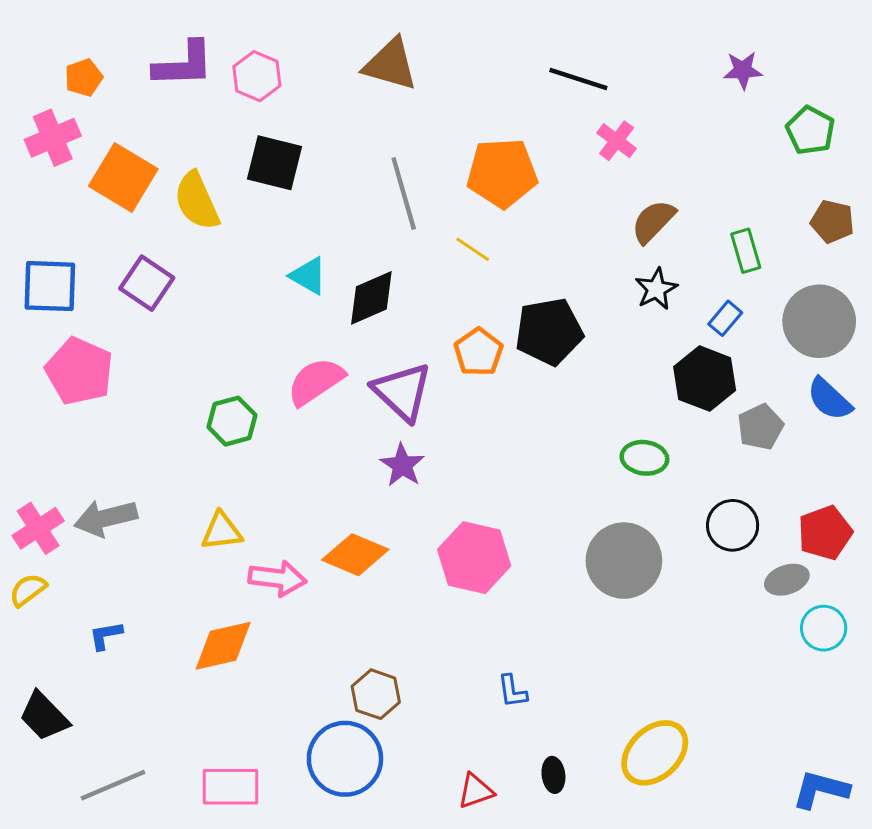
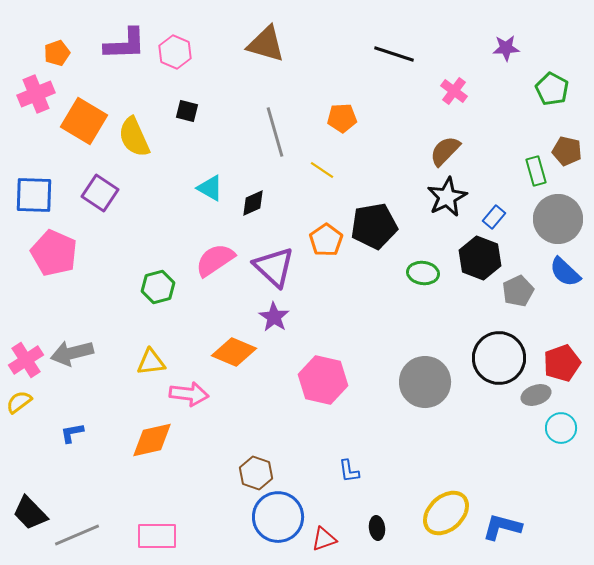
pink cross: (617, 141) -> (454, 91), moved
black square: (275, 163) -> (187, 111), size x0.6
orange pentagon: (502, 173) -> (342, 118), size x0.6
green rectangle: (746, 251) -> (536, 171), moved
black star: (656, 289) -> (447, 197), size x1.4
black diamond: (371, 298) -> (253, 203), size x0.7
green ellipse: (644, 458) -> (423, 273), moved
black circle: (733, 525) -> (499, 358), size x1.5
orange diamond: (355, 555) -> (234, 352), moved
black trapezoid: (44, 716) -> (30, 513), moved
blue circle: (345, 759) -> (278, 517), moved
blue L-shape: (821, 790) -> (502, 527), moved

